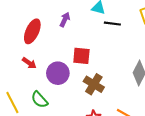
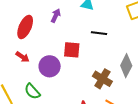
black line: (112, 24) -> (99, 33), moved
brown cross: (94, 84) -> (102, 79), moved

